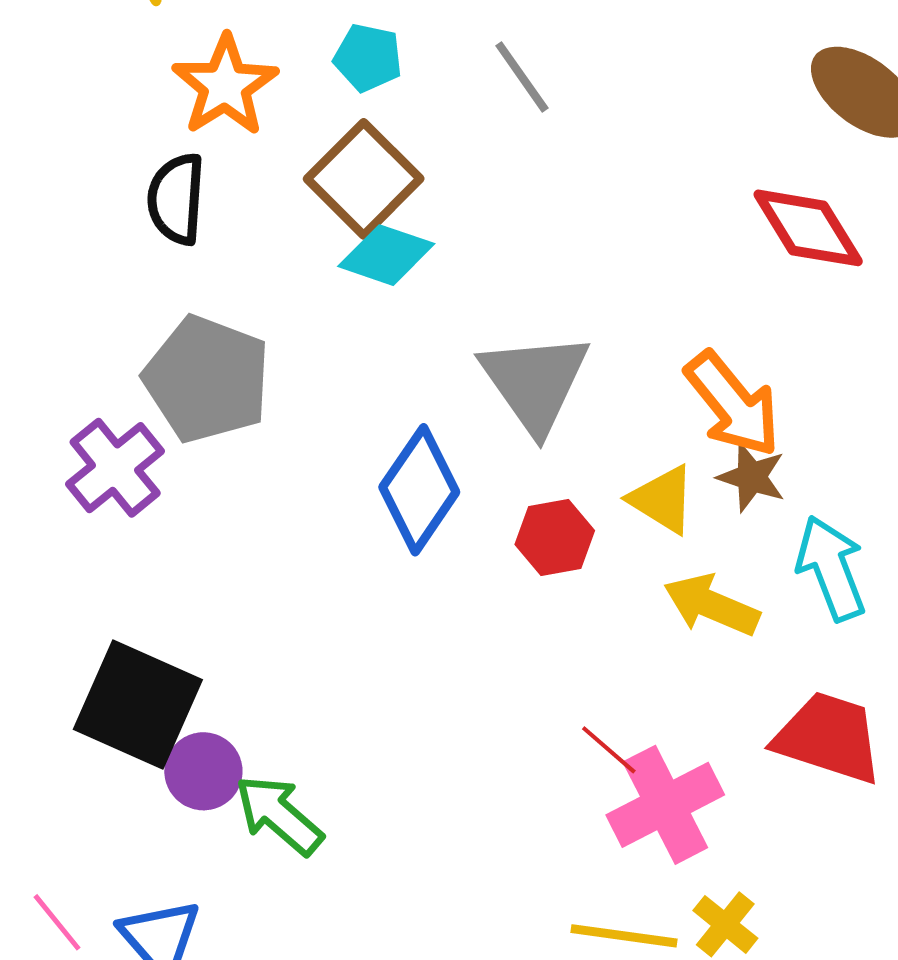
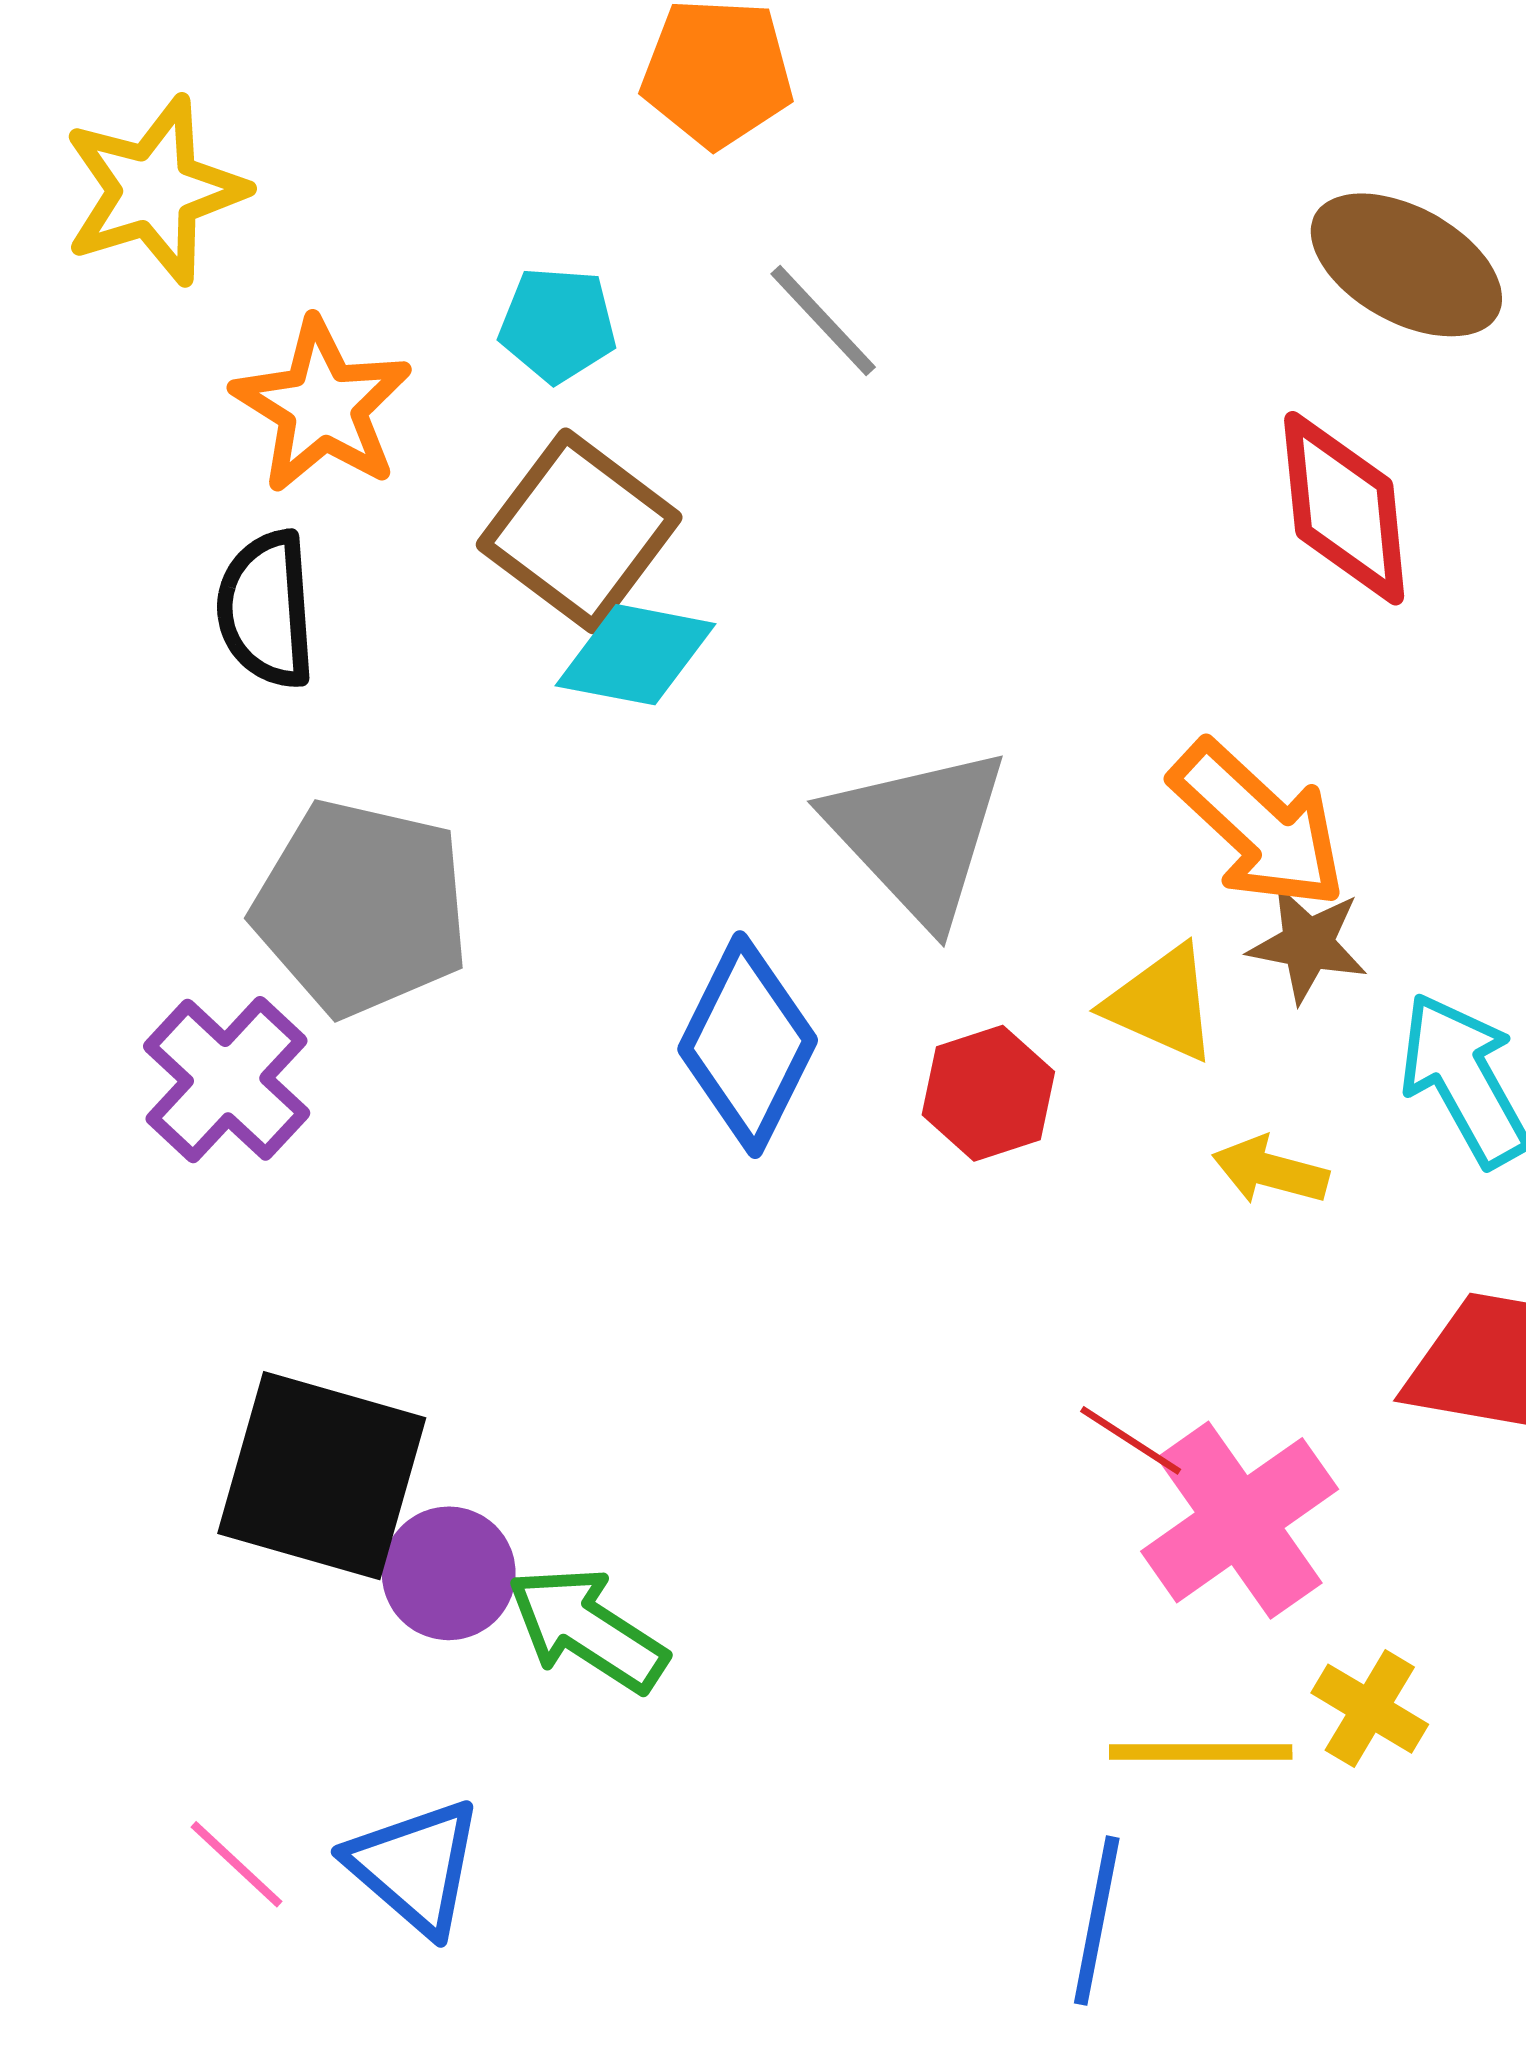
red diamond: (808, 228) -> (1344, 508), turned 34
yellow arrow: (712, 605) -> (1270, 1171), size x0.7

